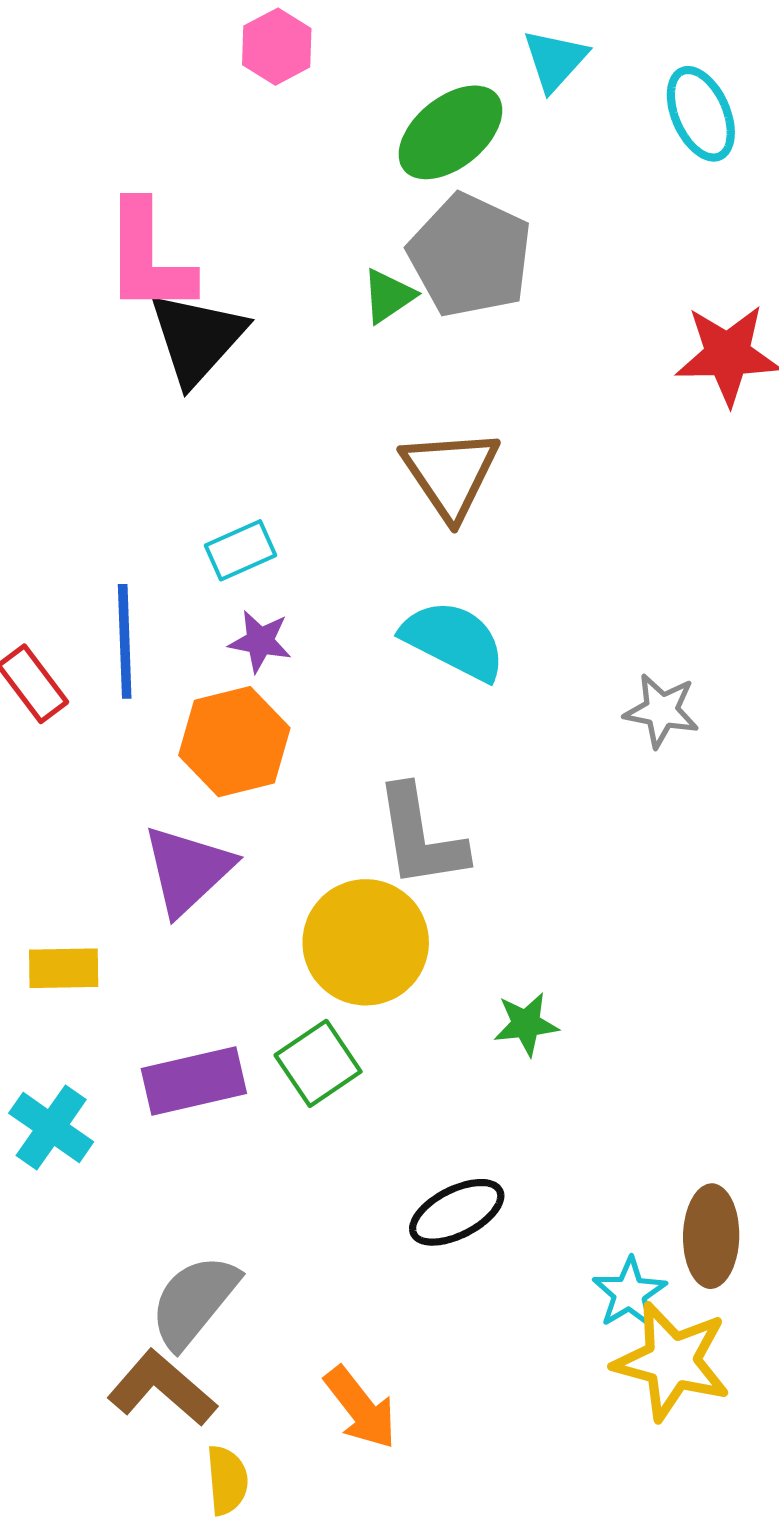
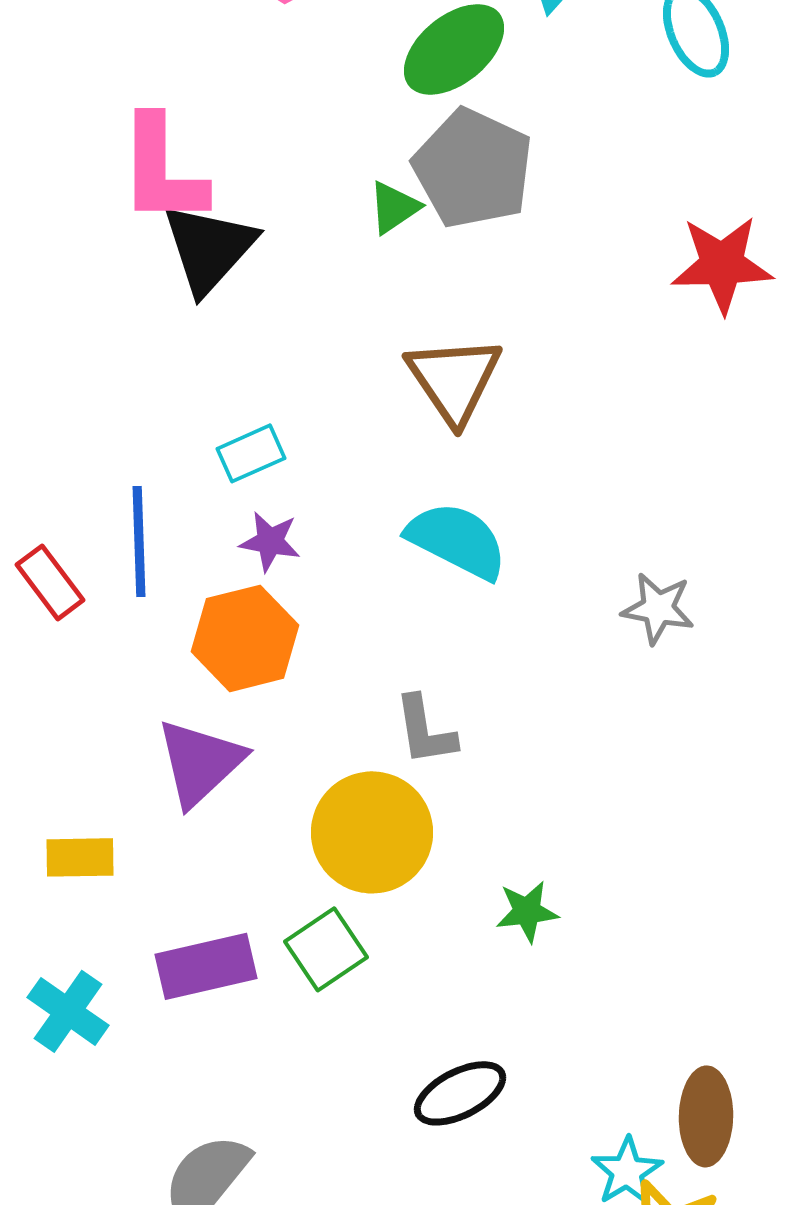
gray L-shape: (420, 837) -> (425, 730), size x0.7

